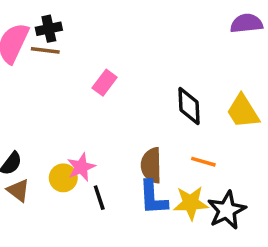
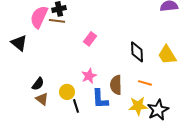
pink star: (81, 167) -> (89, 76), moved
black line: (99, 198) -> (76, 106), moved
blue L-shape: (153, 198) -> (100, 99), moved

